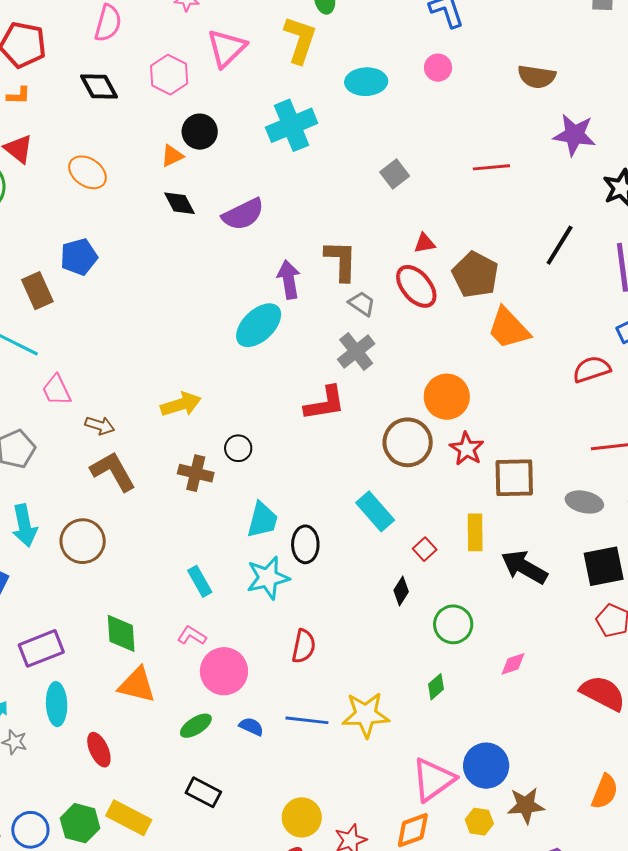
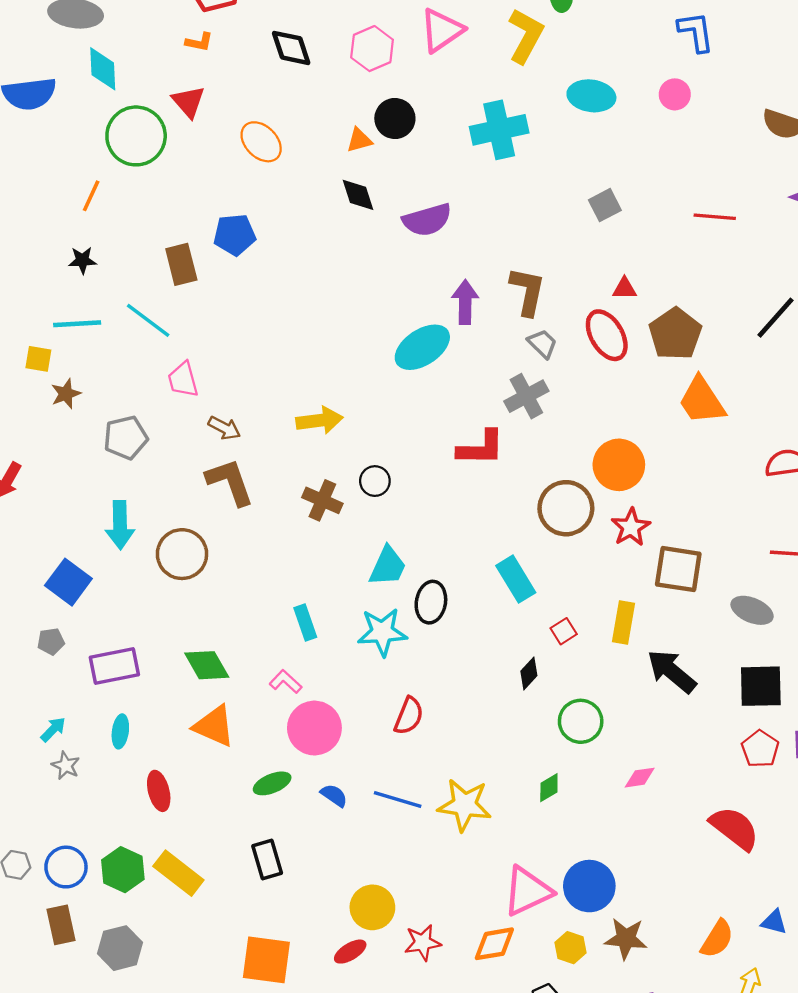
green diamond: (121, 633) -> (207, 665), turned -36
cyan ellipse: (57, 704) -> (120, 731), size x0.7
black rectangle: (203, 792) -> (267, 860), turned 36

